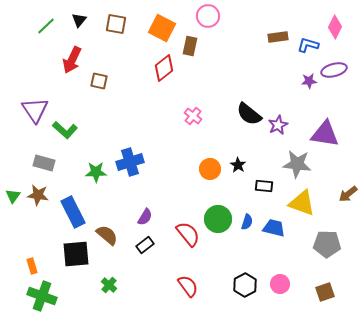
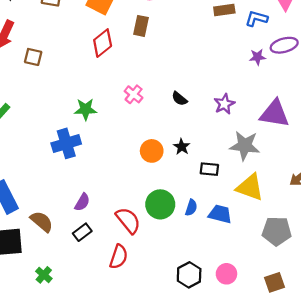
brown rectangle: (190, 46) -> (141, 26), moved
black semicircle: (249, 114) -> (179, 99), moved, size x0.6
green star: (96, 172) -> (85, 109), moved
red semicircle: (188, 286) -> (119, 257), moved, turned 55

